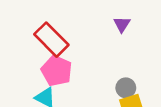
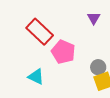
pink pentagon: (57, 71) -> (63, 52), moved

